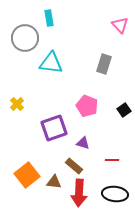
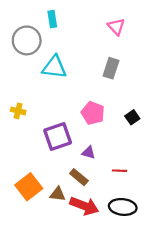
pink triangle: (120, 25) -> (116, 27), moved
yellow cross: (17, 104) -> (18, 111), turned -32
red arrow: (79, 193) -> (84, 206), turned -72

